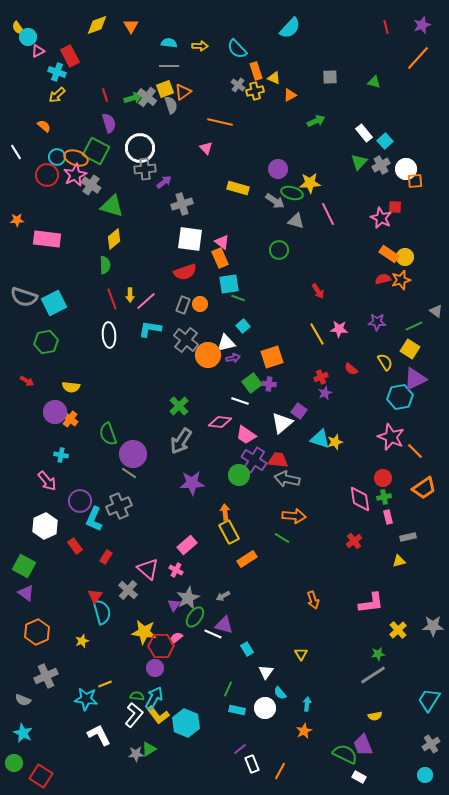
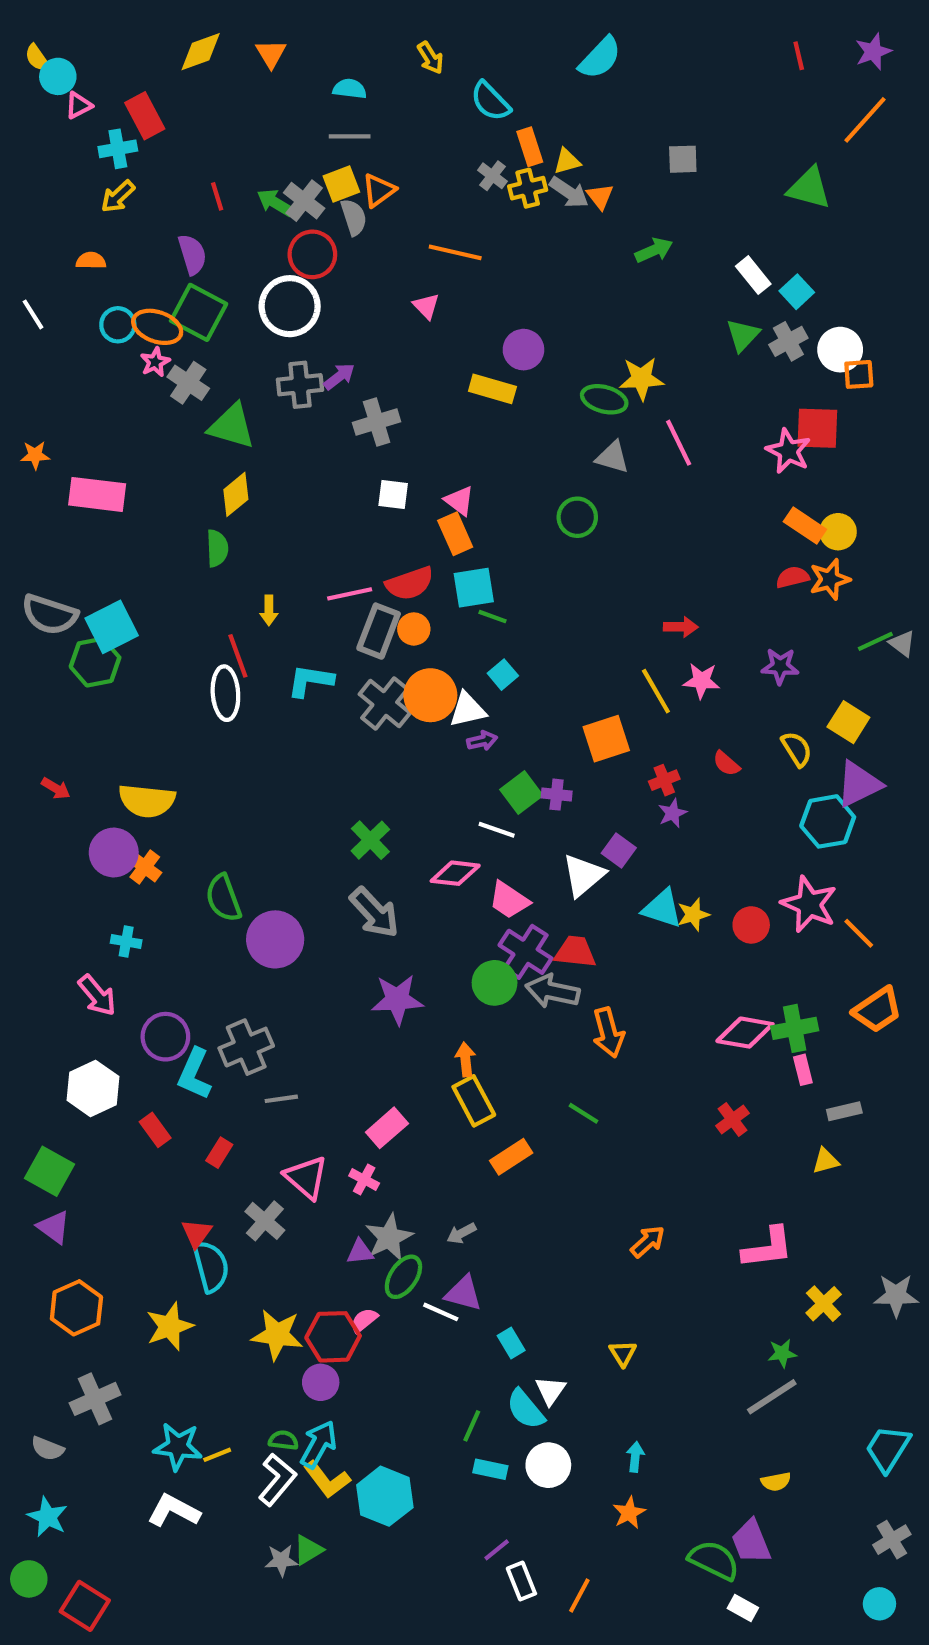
yellow arrow: (200, 46) -> (430, 58), moved, turned 56
cyan cross: (57, 72) -> (118, 149), turned -30
yellow triangle: (274, 78) -> (567, 161), turned -40
green triangle: (374, 82) -> (809, 188), moved, size x1.6
orange triangle: (290, 95) -> (600, 196), turned -40
green arrow: (133, 98) -> (275, 203), turned -132
purple semicircle: (109, 123) -> (192, 254), moved
orange semicircle: (44, 126) -> (91, 261), turned -40
gray cross: (145, 169) -> (300, 385), moved
purple circle: (278, 169) -> (523, 350), moved
red circle: (47, 175) -> (312, 254), moved
pink star: (75, 175) -> (155, 362), size x0.6
gray arrow: (275, 201) -> (569, 192), moved
red square: (395, 207) -> (817, 428), size x1.6
white square: (190, 239) -> (393, 494), size x0.6
red semicircle: (185, 272) -> (410, 583), moved
red arrow: (318, 291) -> (681, 627), moved, turned -56
red line: (112, 299) -> (238, 656), moved
pink line: (146, 301) -> (350, 594), moved, turned 30
gray rectangle: (183, 305) -> (379, 631), size x1.4
green line: (414, 326) -> (875, 641), moved
green hexagon: (46, 342) -> (95, 662), moved
orange circle: (208, 355) -> (430, 695), moved
orange square: (272, 357) -> (606, 739), moved
yellow semicircle: (71, 387) -> (147, 801), size x1.5
gray arrow: (181, 441) -> (374, 913), turned -76
gray line: (129, 473) -> (281, 1099), moved, turned -42
red circle: (383, 478) -> (751, 925), moved
gray arrow: (287, 479) -> (552, 991), moved
green cross: (384, 497) -> (795, 1028), size x1.5
pink diamond: (360, 499) -> (745, 1033), turned -72
orange arrow: (294, 516) -> (608, 1033), moved, turned 70
orange arrow: (313, 600) -> (648, 1242), turned -114
purple triangle: (174, 605) -> (360, 1252), turned 48
yellow star: (144, 632) -> (277, 1335), moved
yellow star: (82, 641) -> (170, 1326), size x1.6
yellow line: (105, 684) -> (217, 1455), moved
cyan semicircle: (280, 693) -> (526, 1409), moved, size x1.5
white L-shape: (99, 735) -> (174, 1511), moved, turned -35

